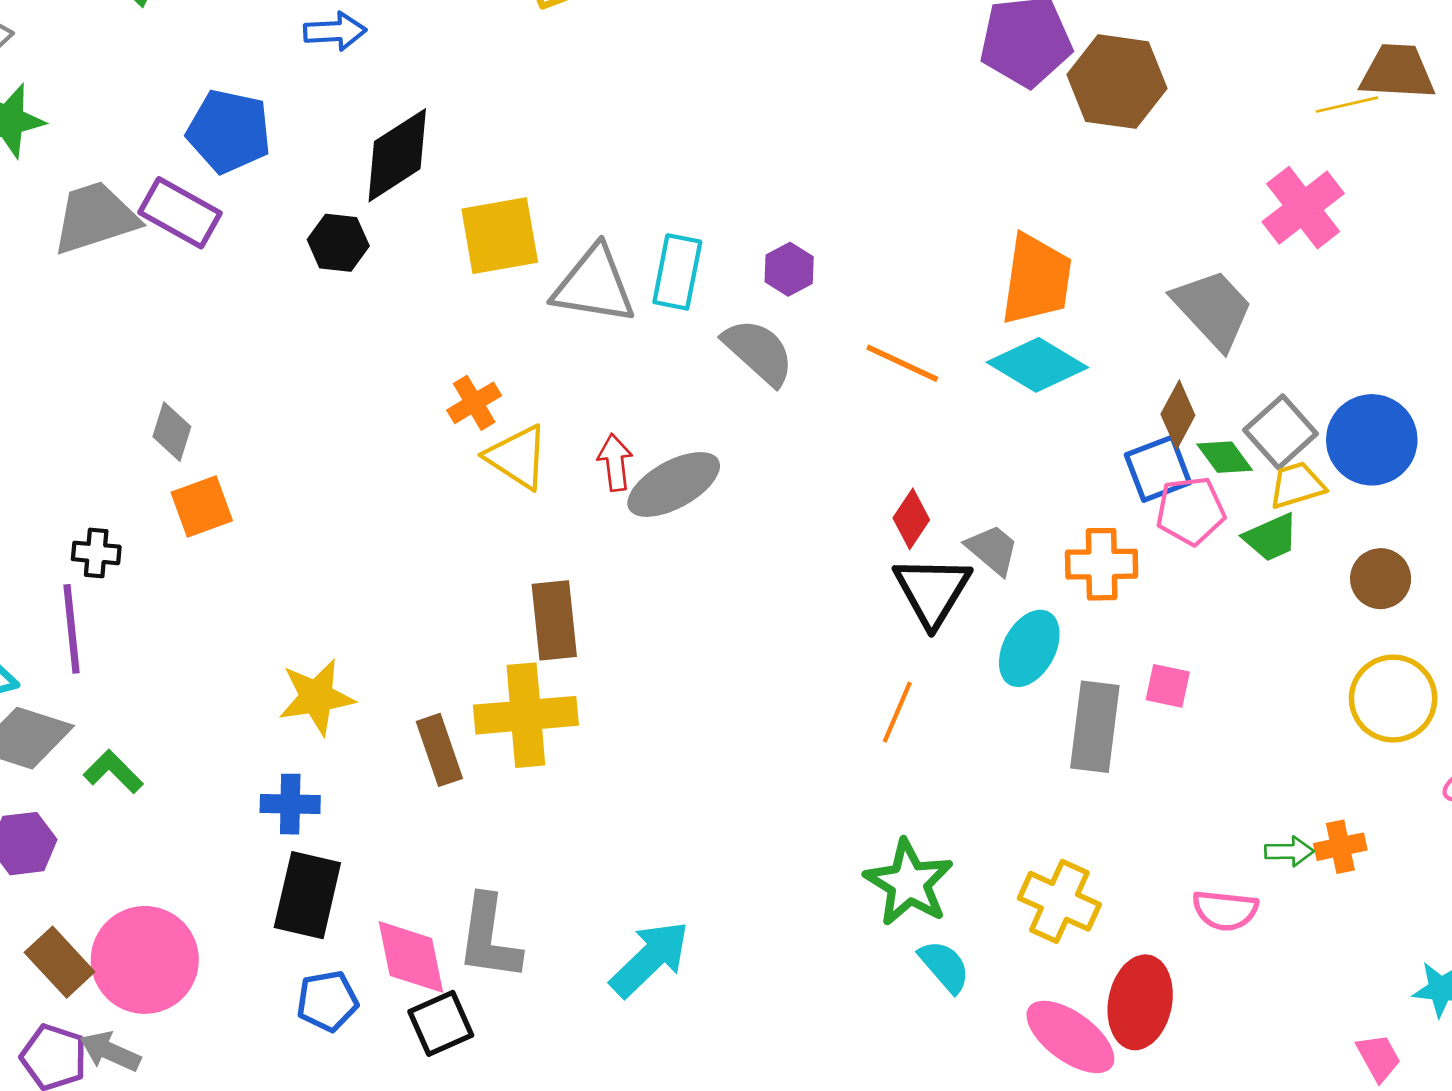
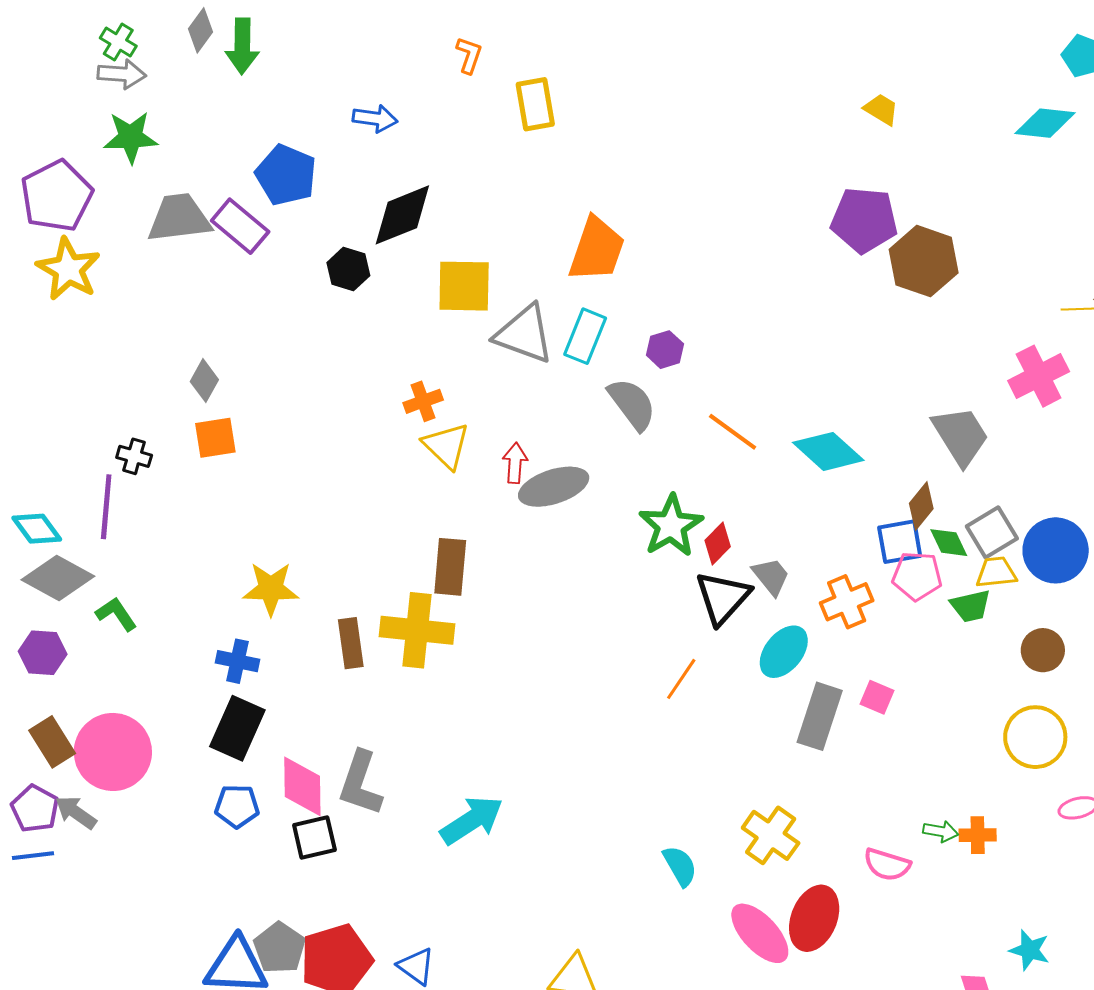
orange trapezoid: (1036, 279) -> (597, 249), moved
orange cross: (1102, 564) -> (847, 602), turned -33
green star: (909, 883) -> (671, 526), moved

